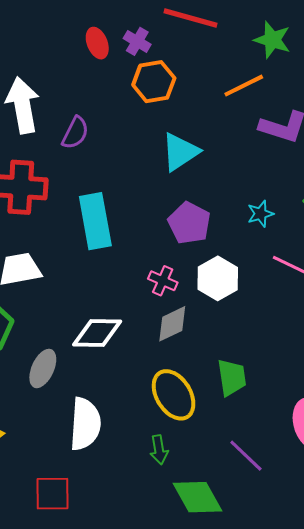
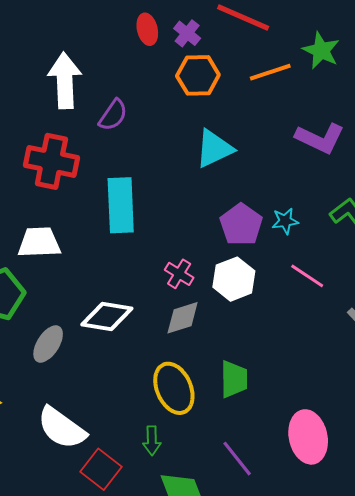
orange line: (244, 86) -> (270, 72), moved
purple pentagon: (189, 223) -> (241, 225), moved
white semicircle: (85, 424) -> (62, 428), moved, turned 114
red square: (52, 494) -> (101, 469), moved, turned 30

